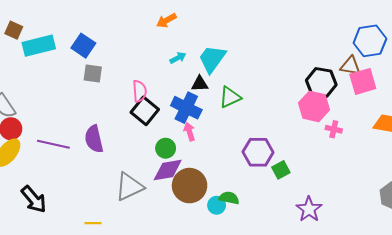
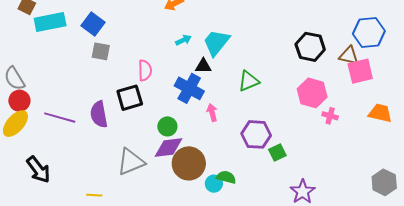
black hexagon: (321, 83) -> (310, 47), moved
green triangle: (230, 97) -> (249, 81), moved
black square: (145, 111) -> (130, 98), moved, turned 32
pink arrow: (189, 132) -> (212, 112), moved

